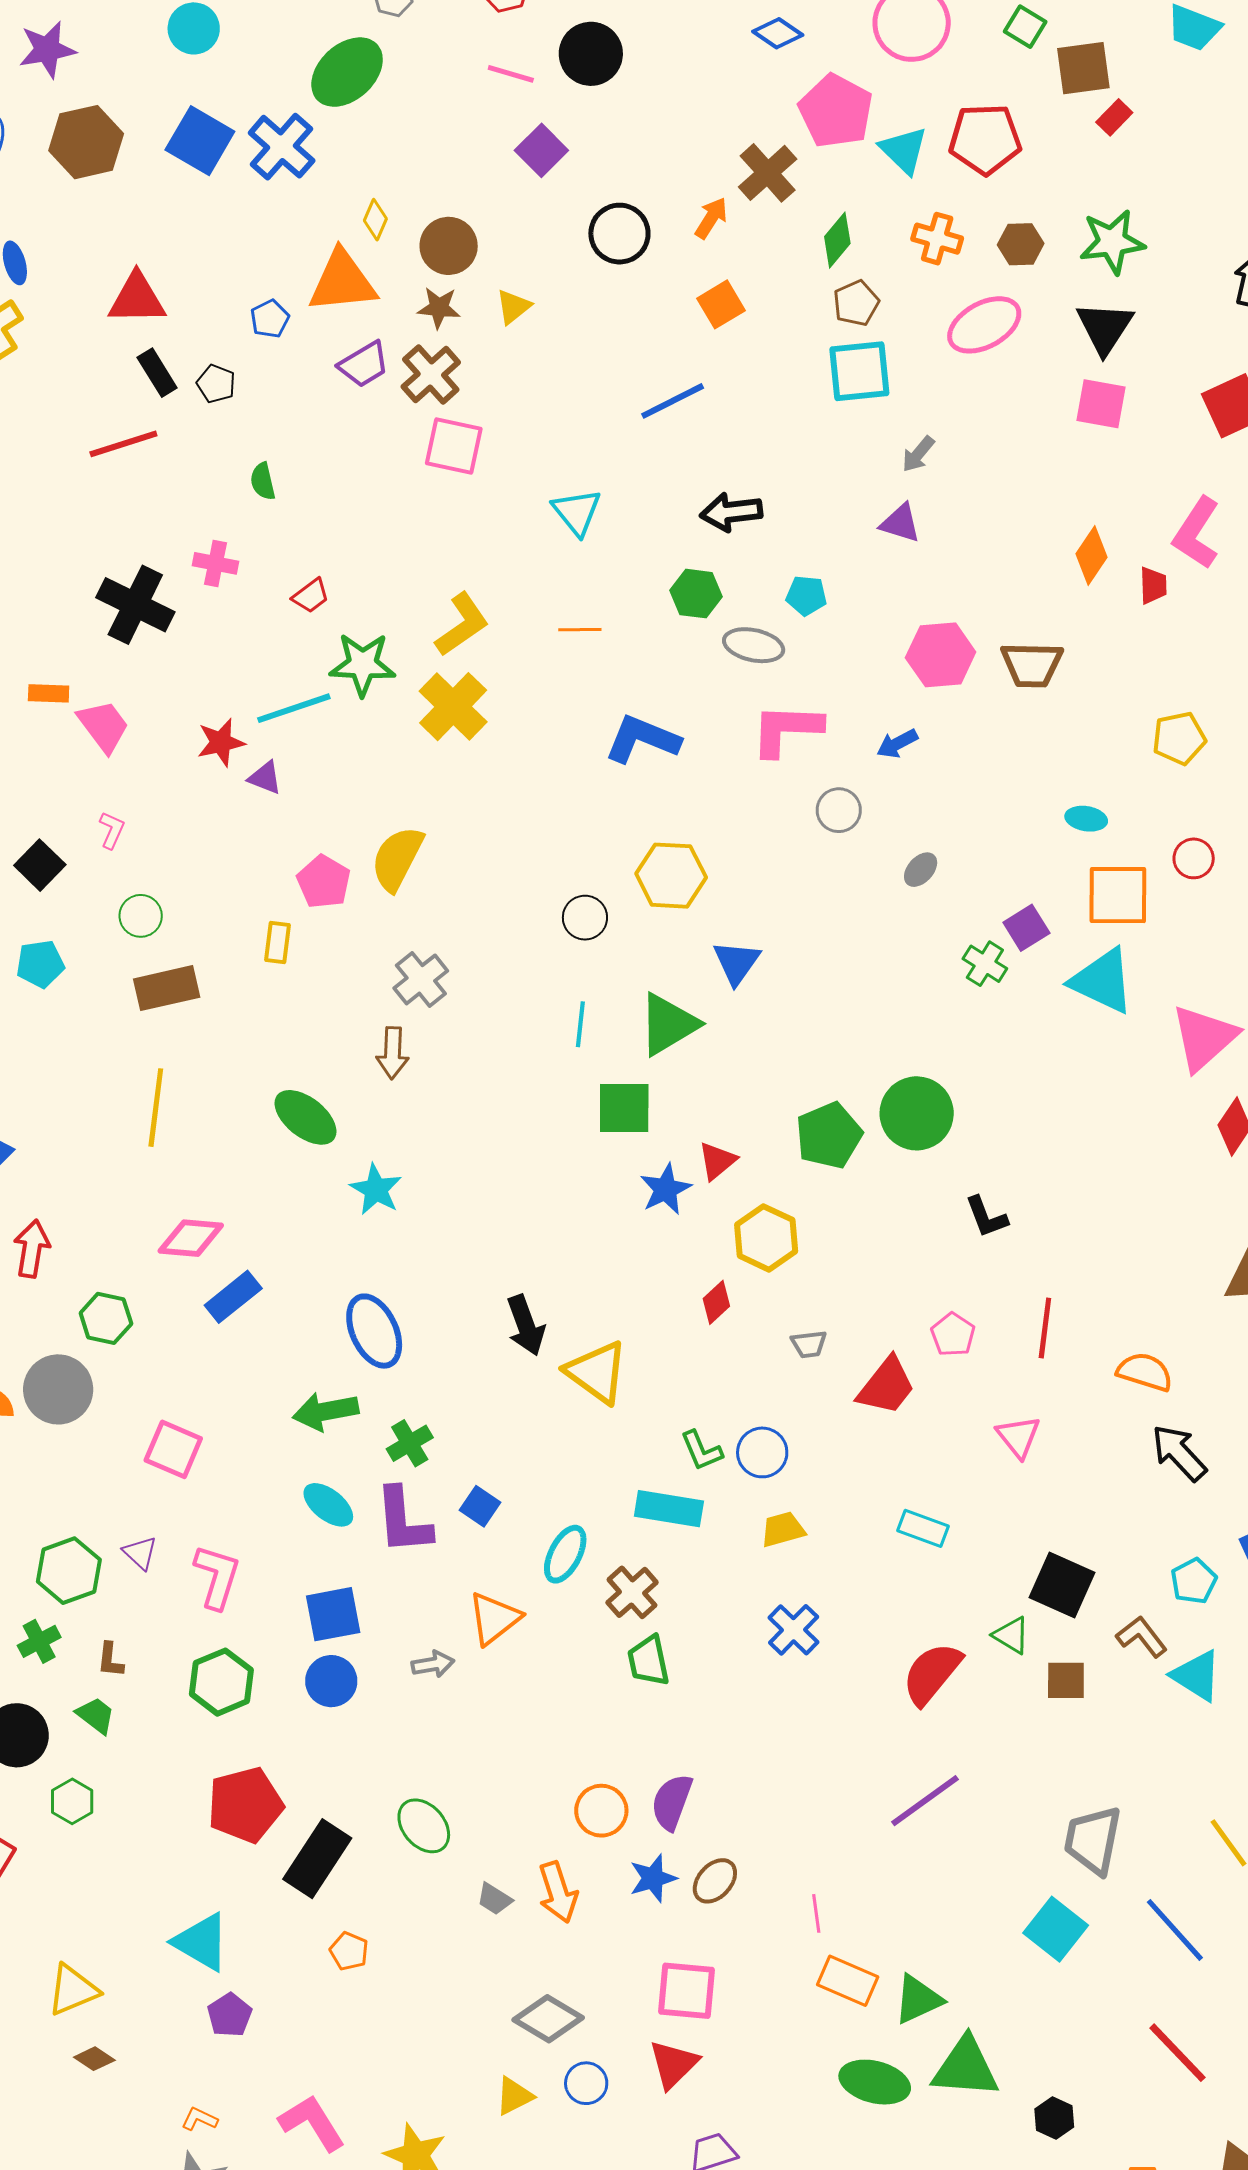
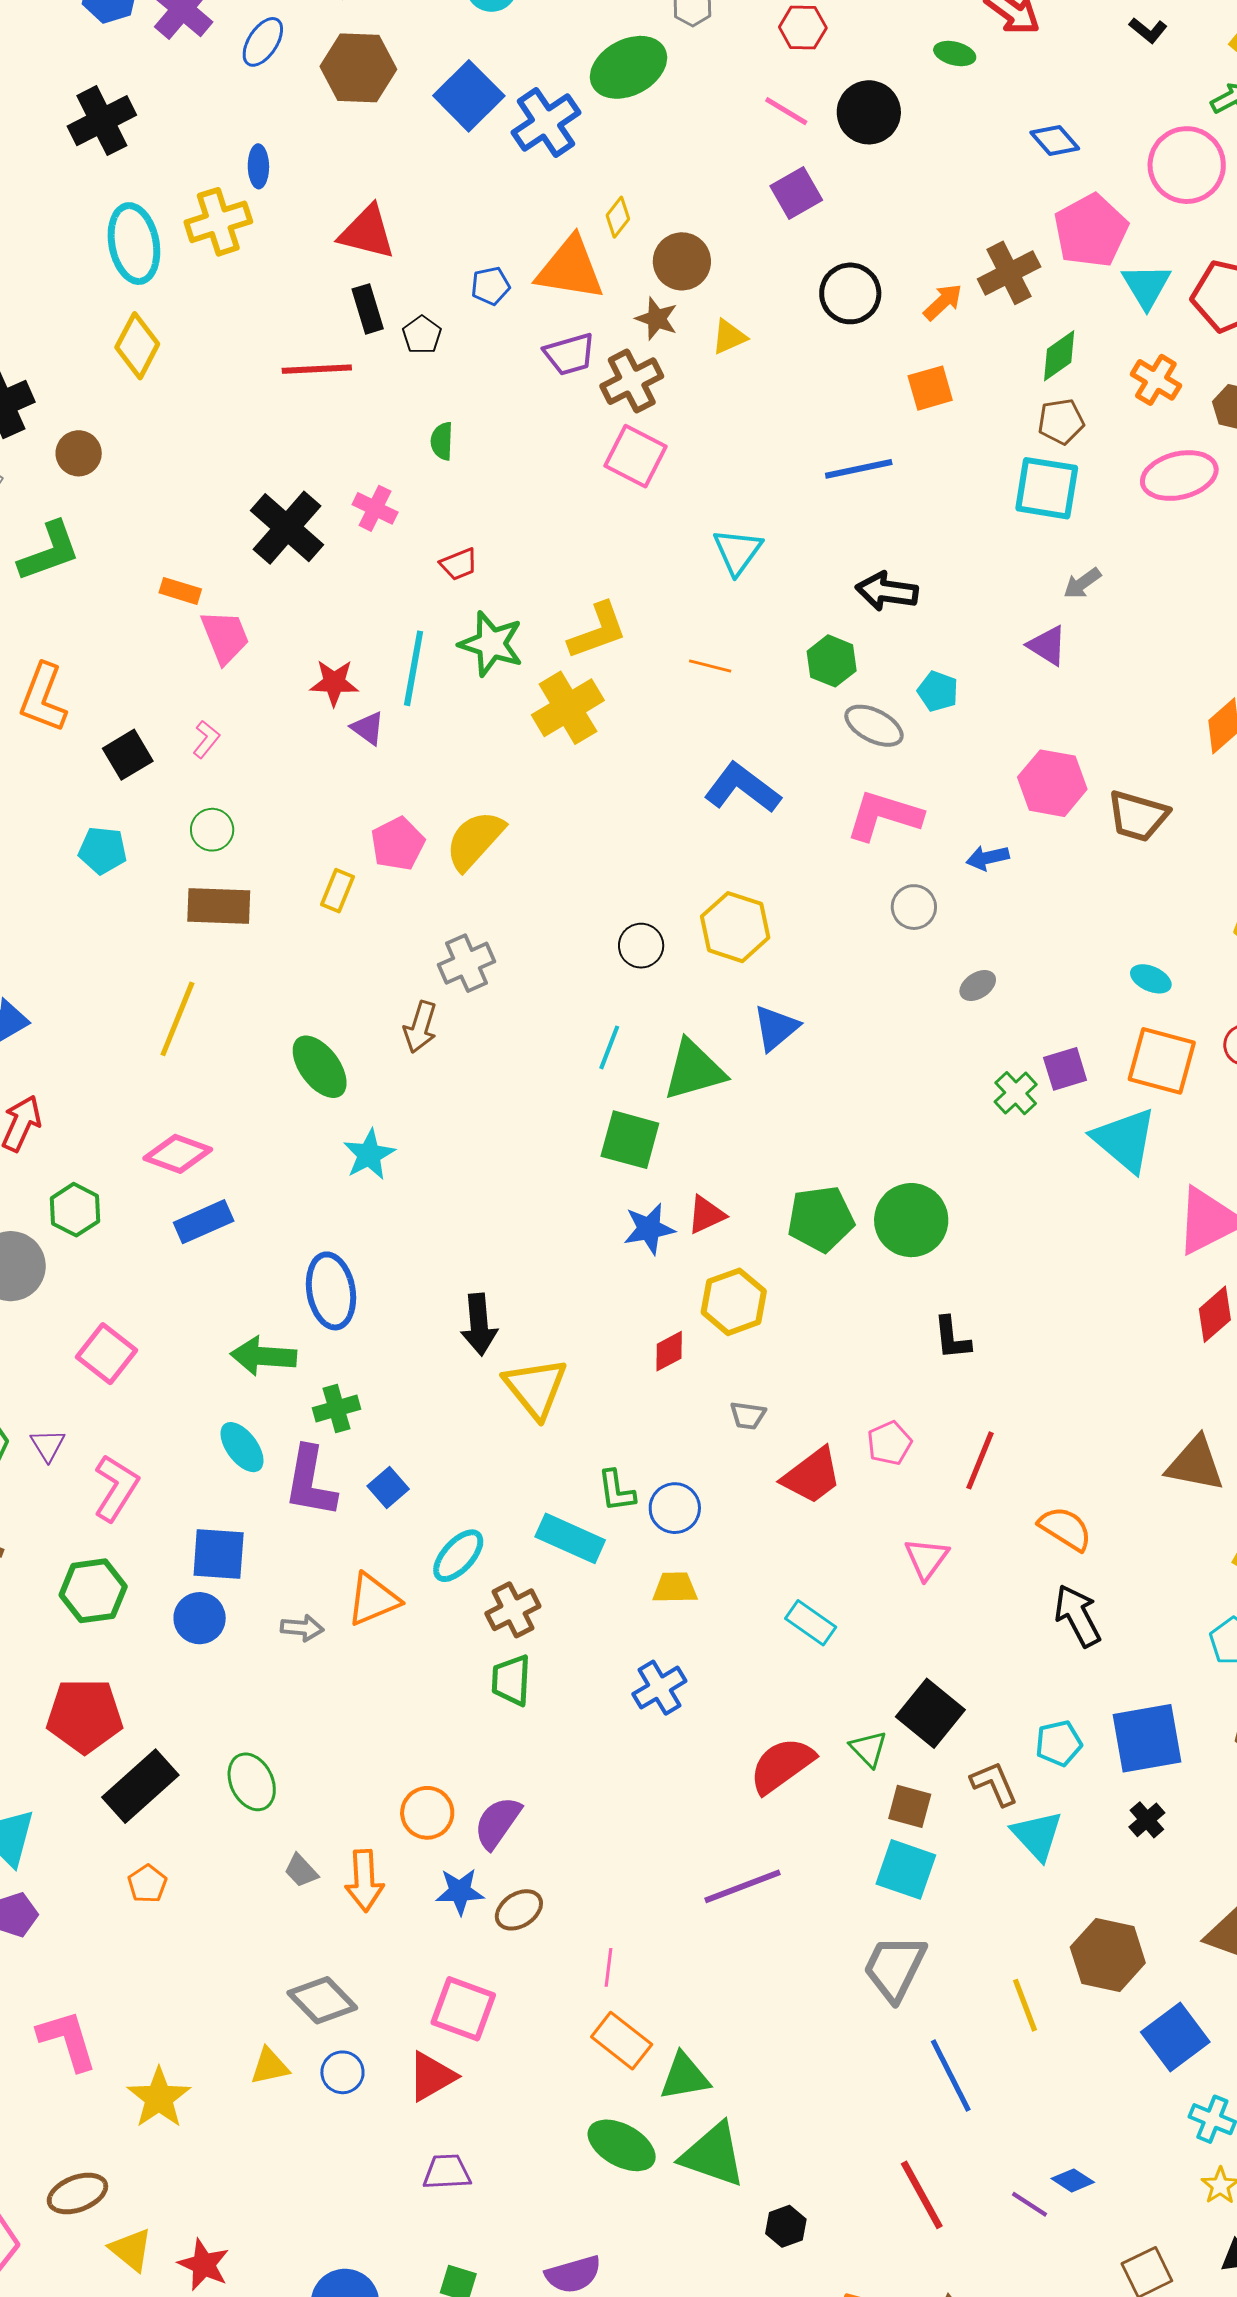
cyan line: (294, 708) -> (414, 668), turned -76
cyan square: (1056, 1929) -> (906, 1869), moved, turned -34

